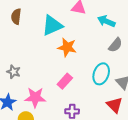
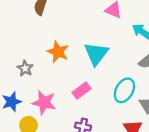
cyan triangle: (52, 25) -> (96, 54), moved, turned -40
orange star: (67, 47) -> (58, 52), moved

